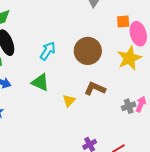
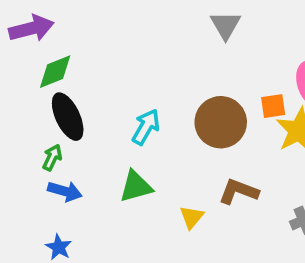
orange square: (123, 22) -> (273, 106), moved
green triangle: (40, 82) -> (136, 187), turned -36

